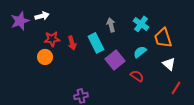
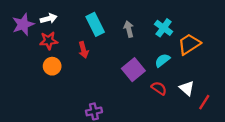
orange trapezoid: (163, 38) -> (189, 44), turned 75
red star: (52, 39) -> (49, 41), moved
cyan rectangle: (96, 43) -> (95, 24), moved
white triangle: (169, 64) -> (187, 88), moved

